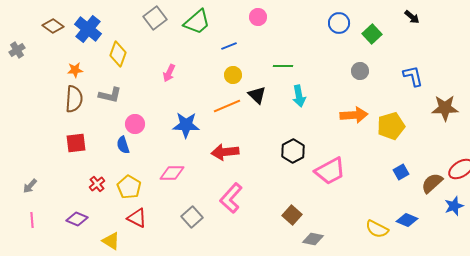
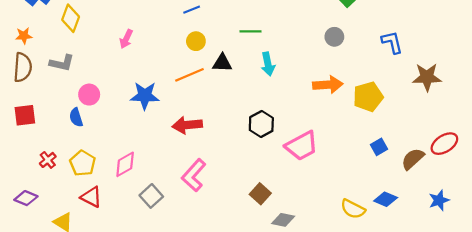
black triangle: (257, 95) -> (222, 63), turned -42
pink diamond: (172, 173) -> (125, 164), moved, turned -30
blue star: (454, 206) -> (439, 200), moved

